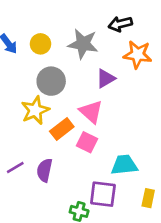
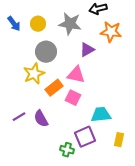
pink triangle: (91, 112) -> (76, 75), turned -30
purple semicircle: (44, 170) -> (41, 119), turned -42
purple square: (103, 194) -> (85, 137), turned -30

